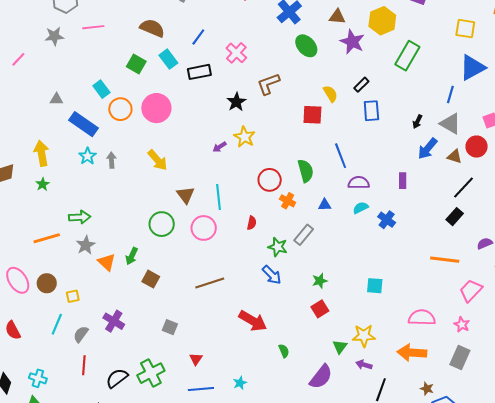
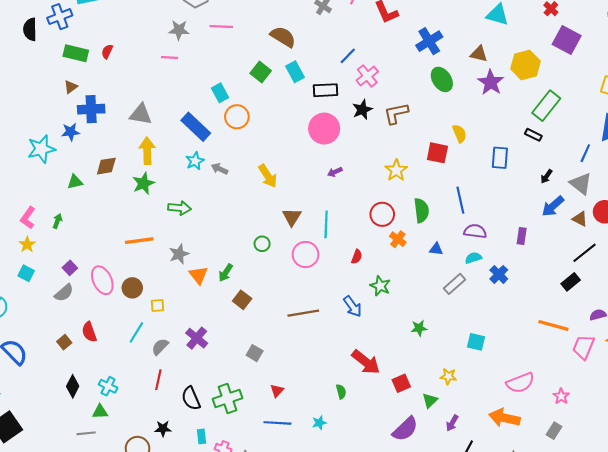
blue line: (198, 37) -> (348, 56), moved
pink line: (18, 59) -> (170, 57), moved, turned 42
black rectangle: (361, 85) -> (533, 135), moved, turned 63
gray triangle: (56, 99) -> (141, 114), moved, size x1.6
black star: (236, 102) -> (362, 110), moved
pink circle: (156, 108) -> (324, 129), moved
yellow star: (244, 137) -> (396, 170), moved
gray arrow: (112, 160) -> (220, 169), turned -70
green star: (43, 184) -> (143, 183), size x1.5
green arrow: (80, 217) -> (179, 208), moved
green circle: (162, 224) -> (262, 244), size x0.6
gray rectangle: (304, 235) -> (454, 284), moved
blue arrow: (272, 275) -> (353, 306), moved
pink trapezoid: (471, 291) -> (584, 347), moved, turned -30
red square: (320, 309) -> (401, 383), moved
pink semicircle: (422, 318) -> (520, 383), turned 148
red arrow: (253, 321) -> (366, 362), moved
yellow star: (364, 336) -> (448, 376), moved, size x0.7
green semicircle: (284, 351) -> (341, 392), moved
gray rectangle: (460, 358) -> (554, 431), size x0.7
purple arrow: (364, 365) -> (452, 423), turned -84
black semicircle: (117, 378) -> (191, 398), turned -85

